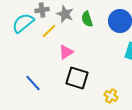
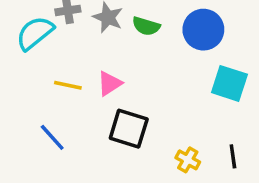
green semicircle: (87, 19) -> (146, 26), turned -56
yellow line: (49, 31) -> (68, 85), moved, turned 56

